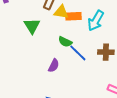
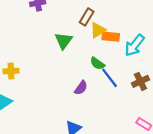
yellow triangle: (61, 12) -> (98, 30), turned -49
brown cross: (106, 52) -> (140, 81), turned -35

